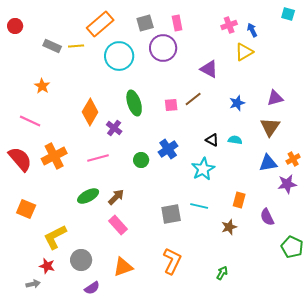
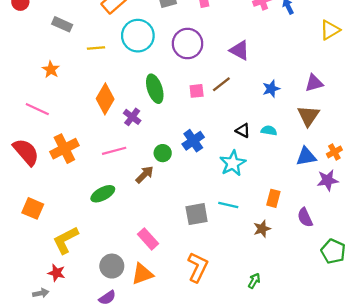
yellow line: (76, 46) -> (96, 48), moved
purple circle: (163, 48) -> (188, 44), moved
yellow triangle: (244, 52) -> (330, 30), moved
brown arrow: (116, 197) -> (145, 175), moved
pink rectangle: (118, 225) -> (148, 239), moved
gray circle: (81, 260) -> (112, 266), moved

